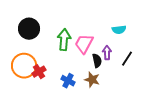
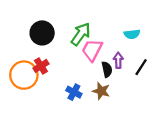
black circle: (29, 29) -> (42, 33), moved
green arrow: (64, 40) -> (81, 34), moved, turned 30
red cross: (39, 72) -> (41, 66), moved

